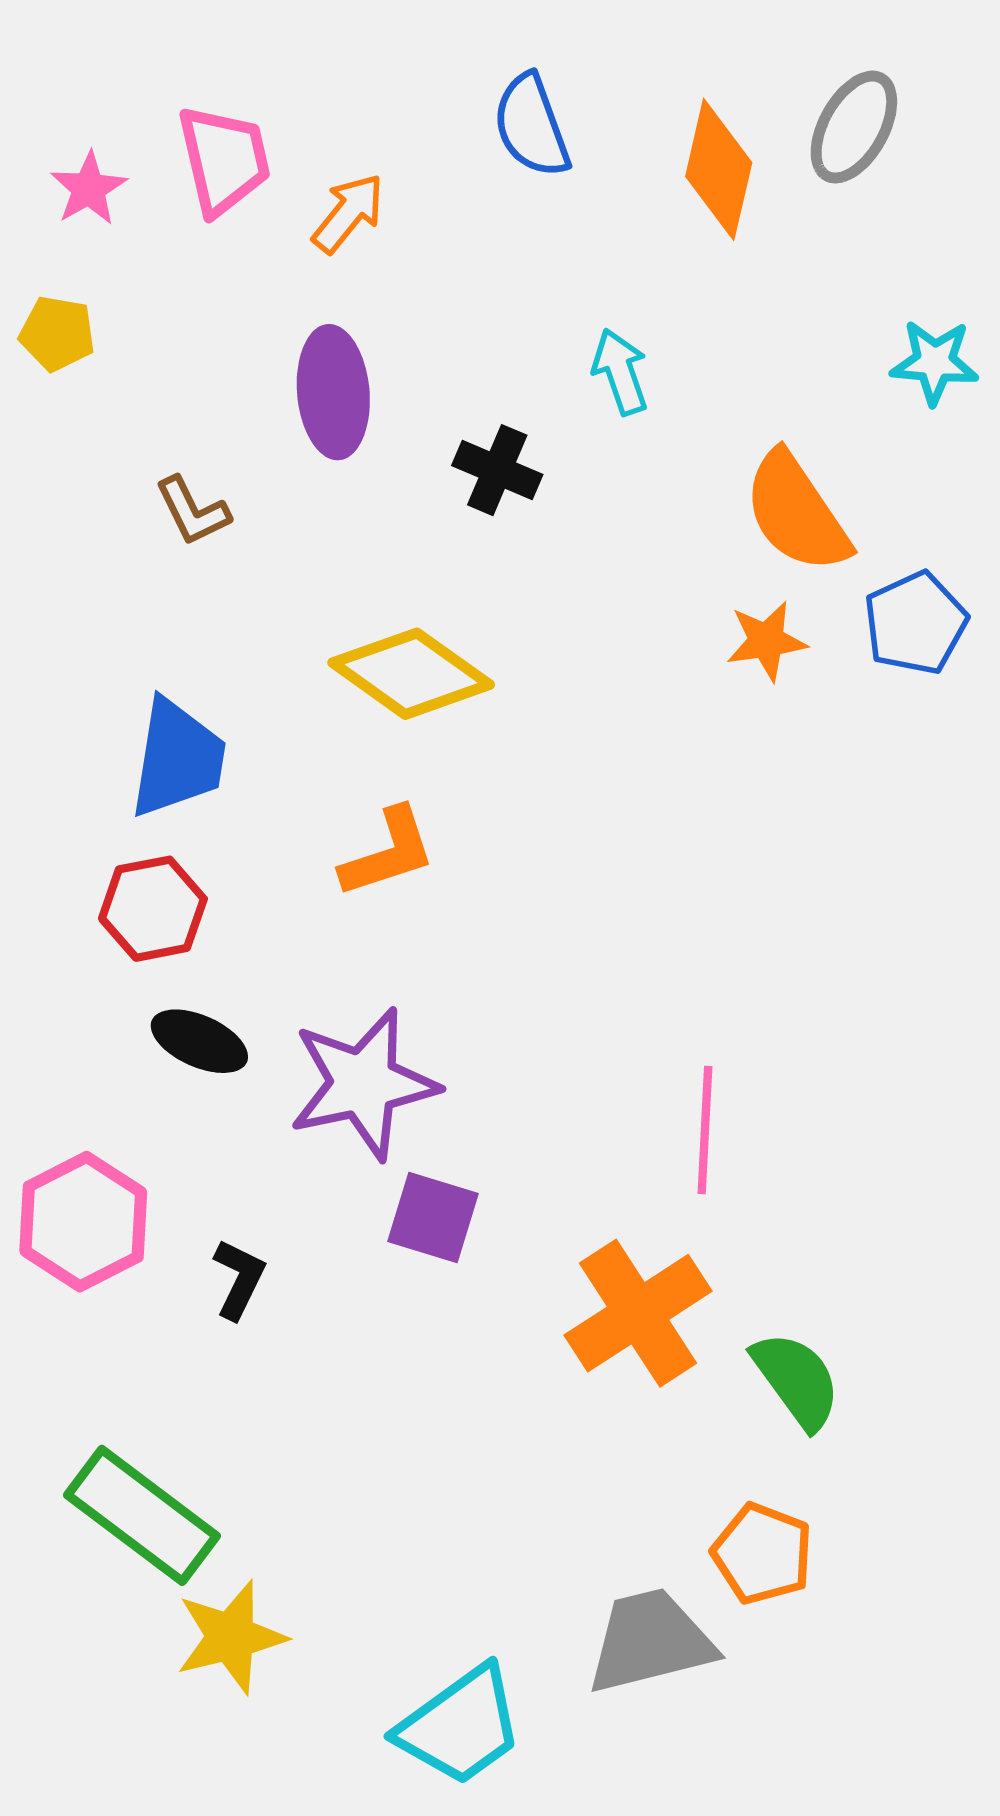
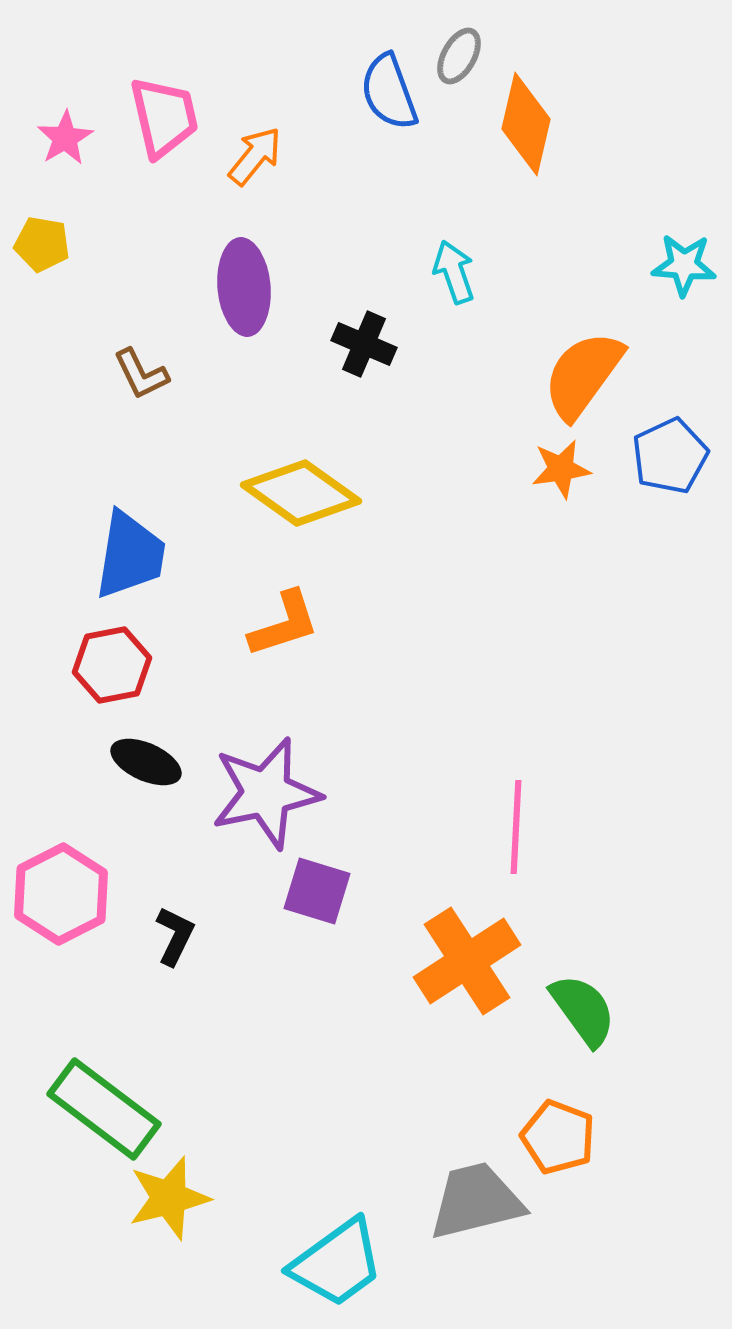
gray ellipse: (854, 127) -> (459, 56), moved, size x0.7
orange semicircle: (797, 512) -> (583, 375), turned 70

